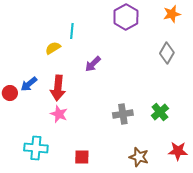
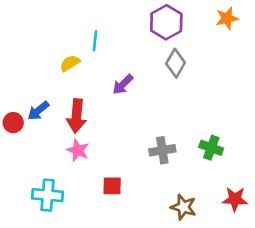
gray diamond: (167, 53) -> (176, 63), moved
green cross: (160, 112) -> (211, 148), turned -30
red square: (82, 157) -> (112, 186), moved

